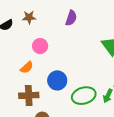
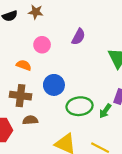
purple semicircle: (71, 18) -> (78, 37), moved
orange semicircle: (27, 67) -> (24, 65), turned -128

